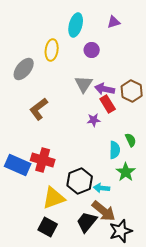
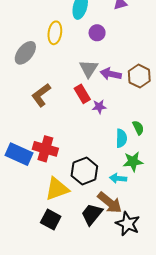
red rectangle: (108, 104) -> (82, 94), moved
green star: (126, 172) -> (133, 161), turned 30
cyan arrow: (102, 188) -> (118, 178), moved
black star: (121, 231) -> (128, 224), turned -30

